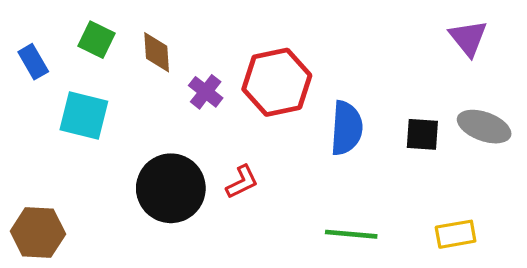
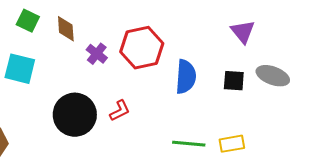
purple triangle: (468, 38) -> (243, 32), moved
yellow rectangle: (456, 234) -> (232, 144), moved

